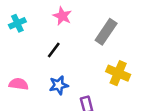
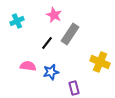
gray rectangle: (106, 32) -> (70, 34), moved
pink semicircle: (19, 84) -> (28, 66), moved

